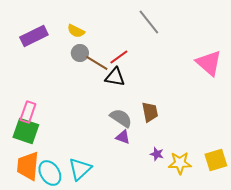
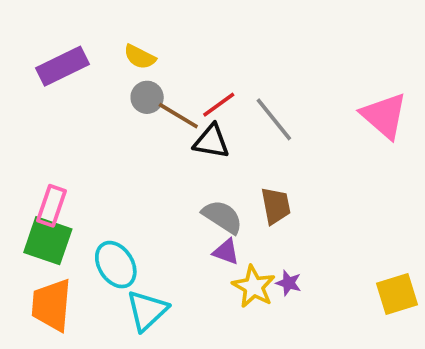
gray line: (149, 22) -> (274, 119), moved
yellow star: (180, 163) -> (254, 287), moved, turned 30
cyan ellipse: (50, 173) -> (116, 265), moved

